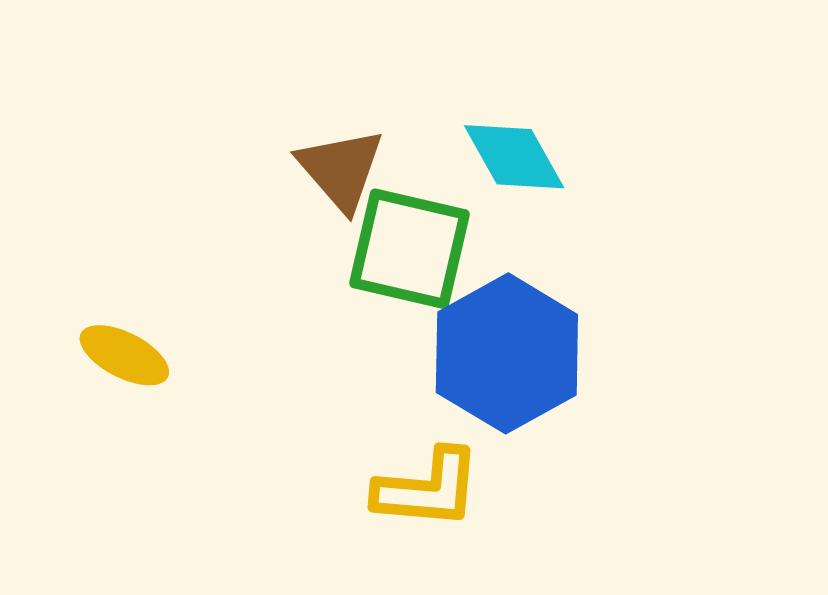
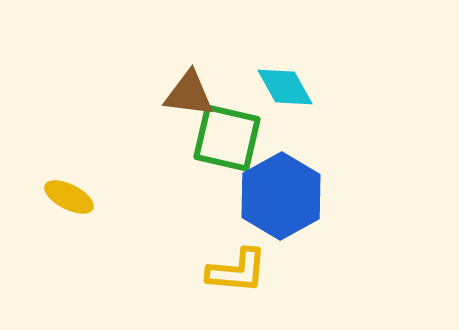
brown triangle: (341, 169) -> (189, 94), turned -42

